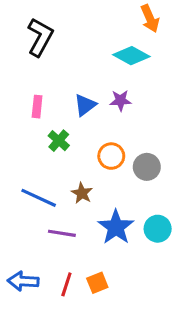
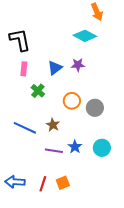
black L-shape: (40, 37) -> (20, 40), moved, turned -40
blue star: (116, 227) -> (75, 147), size x0.6
purple line: (62, 233) -> (54, 151), moved

